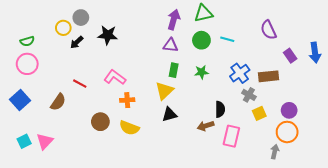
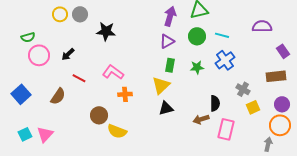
yellow circle: (63, 28) -> (60, 14), moved
purple semicircle: (269, 30) -> (262, 26), turned 114
black arrow: (77, 42) -> (68, 54), moved
purple triangle: (171, 45) -> (167, 41), turned -35
pink circle: (27, 64) -> (39, 55), moved
blue cross: (240, 73) -> (225, 60), moved
brown rectangle: (269, 76) -> (276, 76), moved
yellow semicircle: (129, 128) -> (117, 131), moved

